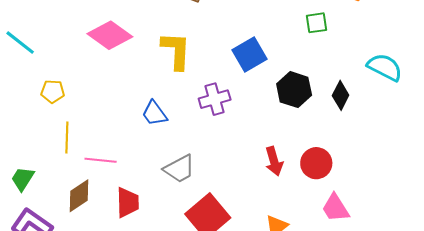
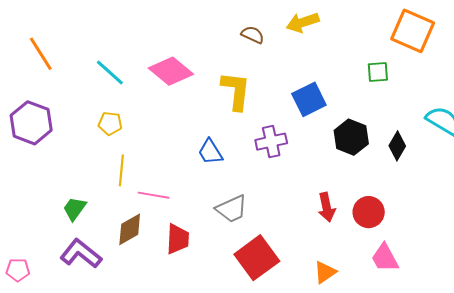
cyan line: (20, 43) -> (110, 72), moved

